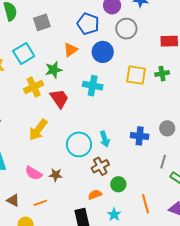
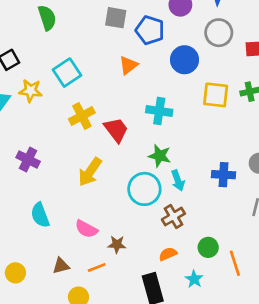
gray square: (42, 22) -> (116, 18), moved, turned 30
gray circle: (126, 29) -> (219, 33), moved
blue circle: (103, 52) -> (184, 60), moved
green star: (54, 70) -> (160, 156), moved, turned 30
brown star: (56, 175) -> (117, 244), moved
green circle: (118, 184) -> (208, 247), moved
brown triangle: (13, 200) -> (61, 266), turned -40

